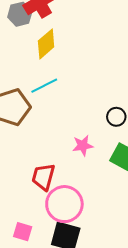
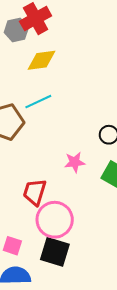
yellow diamond: (46, 44) -> (41, 60), turned 32

